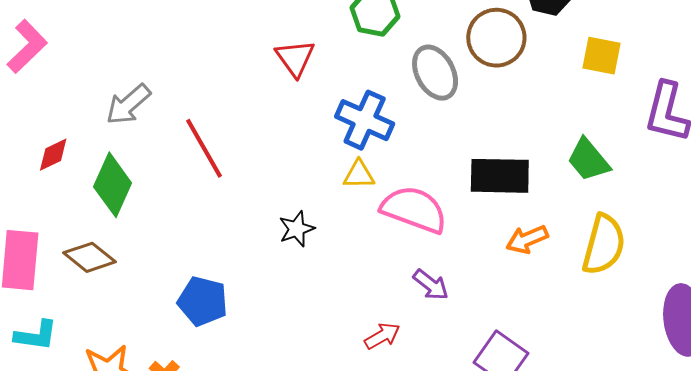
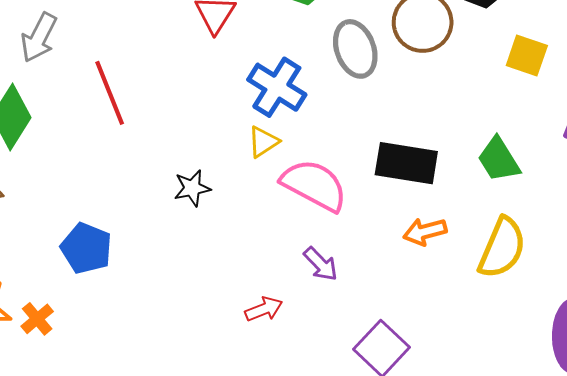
gray arrow: (128, 104) -> (39, 38), turned -30
yellow triangle: (359, 175) -> (263, 142), turned -40

